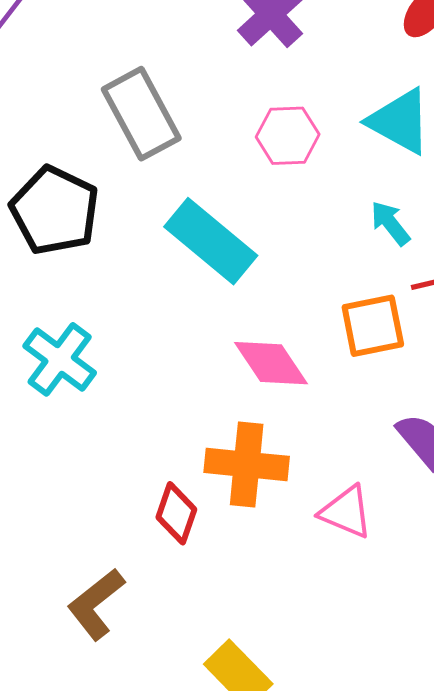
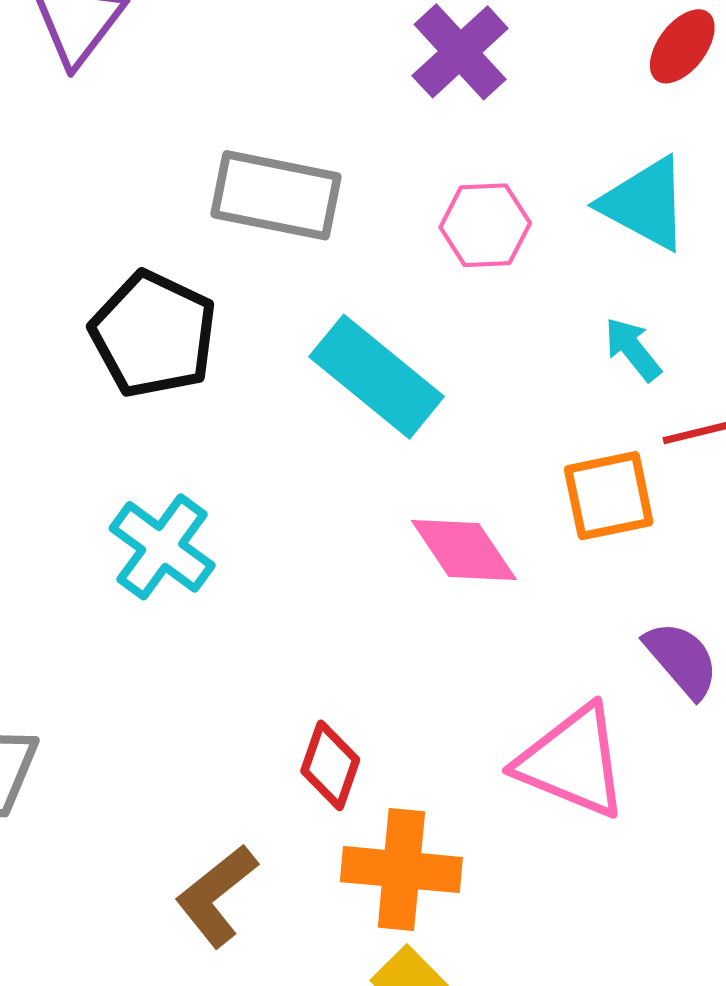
gray rectangle: (141, 114) -> (276, 195), turned -50
orange cross: (247, 464) -> (401, 870), moved
pink triangle: (346, 512) -> (572, 762), size x1.5

